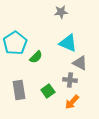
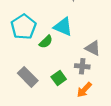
cyan triangle: (68, 43) -> (63, 27), moved
gray rectangle: (19, 90) -> (28, 77), turned -36

